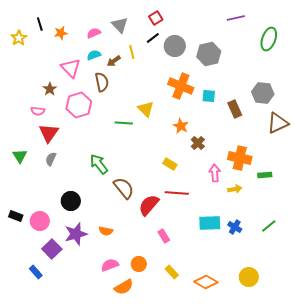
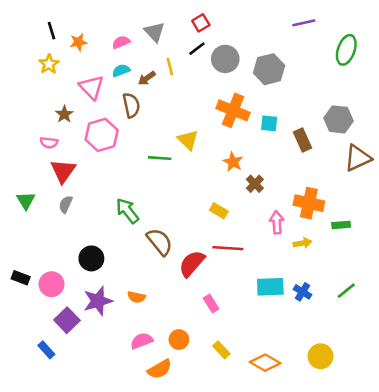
yellow star: (19, 38) -> (49, 64), moved

